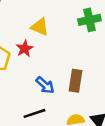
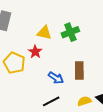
green cross: (89, 20) -> (70, 32), moved

